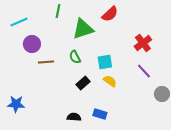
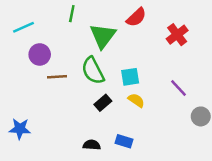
green triangle: (83, 29) -> (103, 36), turned -35
red cross: (143, 43) -> (177, 35), moved
green semicircle: (75, 57) -> (93, 71), size x1.6

